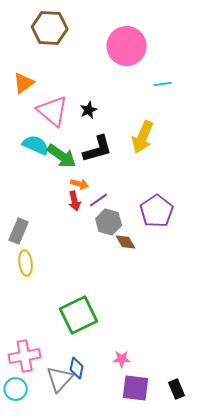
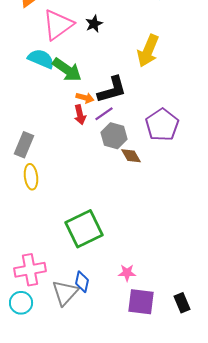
pink triangle: (53, 111) -> (58, 25), turned 44
black L-shape: (98, 149) -> (112, 90), moved

